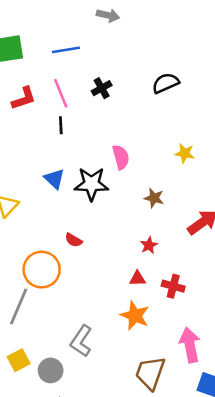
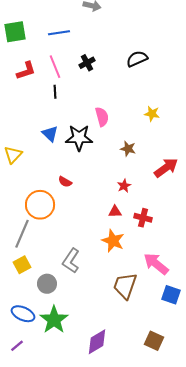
pink arrow: (190, 345) -> (156, 264), turned -40
yellow square: (19, 360) -> (22, 265), moved

